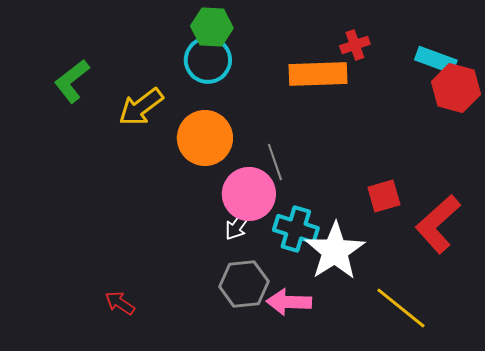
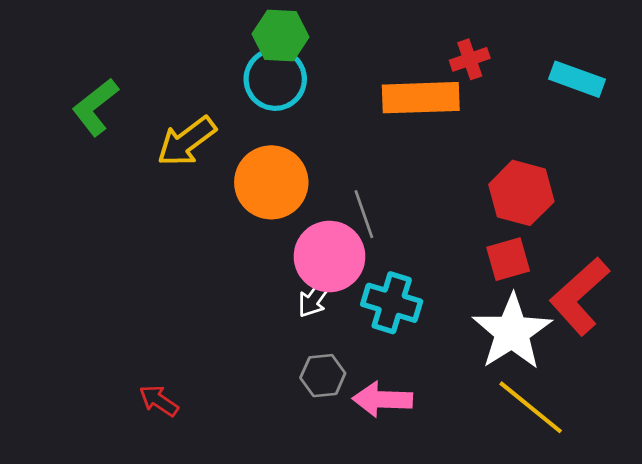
red hexagon: (456, 88) -> (521, 193), moved
white star: (335, 251) -> (512, 332), moved
gray hexagon: (244, 284) -> (323, 376), size x0.7

